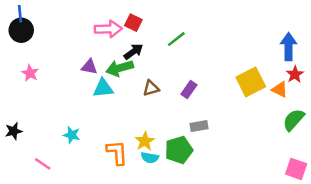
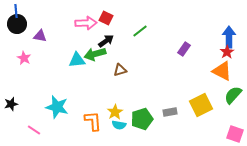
purple triangle: (89, 67) -> (40, 36), moved
red star: (295, 74) -> (227, 52), moved
yellow square: (251, 82) -> (201, 105), moved
cyan triangle: (103, 88) -> (77, 60), moved
purple rectangle: (189, 89) -> (184, 49), moved
orange triangle: (280, 89) -> (222, 71), size x1.5
gray rectangle: (199, 126) -> (170, 112), moved
cyan star: (72, 135) -> (57, 107), size x1.6

